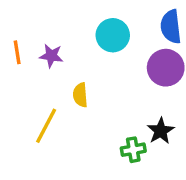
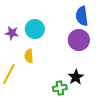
cyan circle: (113, 35) -> (35, 29), moved

